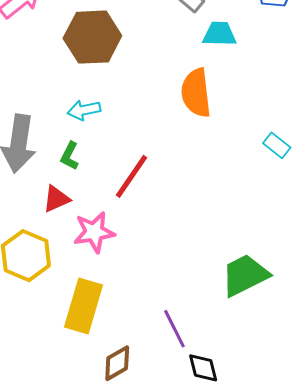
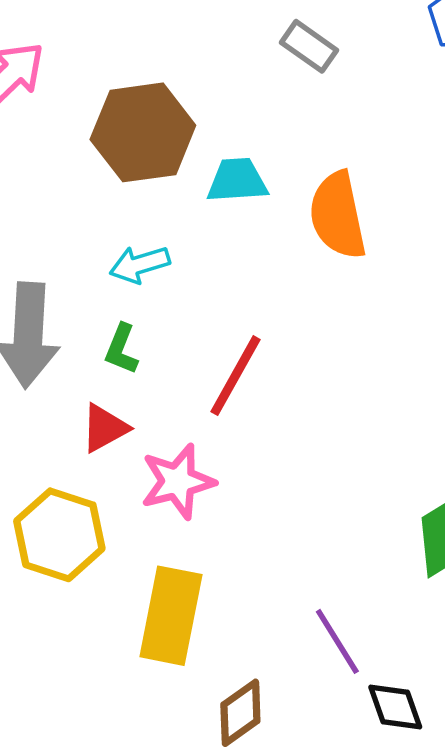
cyan trapezoid: (219, 34) -> (237, 180), moved

